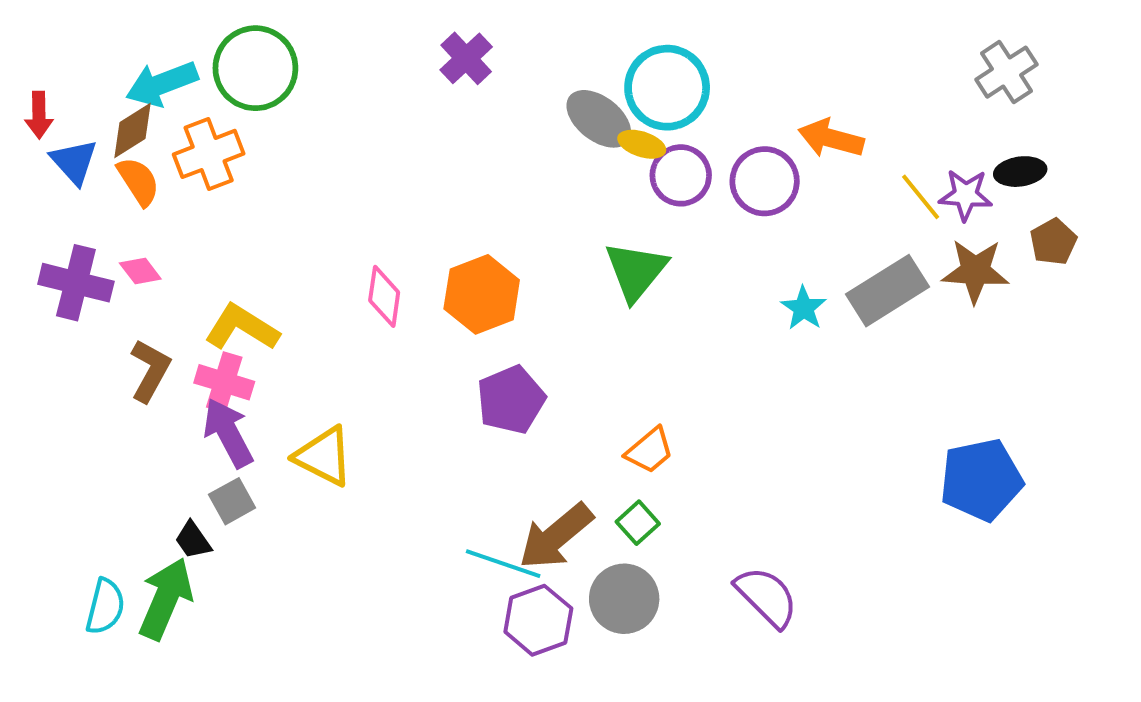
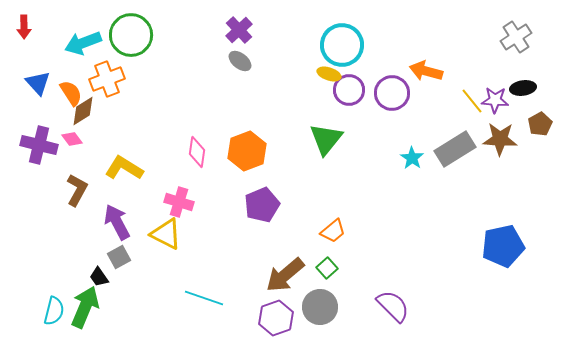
red arrow: (39, 115) -> (24, 27), moved
gray ellipse: (599, 119) -> (240, 61), moved, size x0.7
brown diamond: (133, 131) -> (83, 111), moved
pink cross: (224, 382) -> (179, 202), moved
cyan line: (503, 564) -> (204, 298), moved

